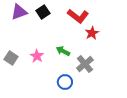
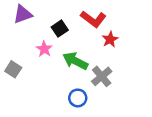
black square: (43, 12) -> (60, 29), moved
green arrow: (63, 51) -> (75, 61), size x1.5
pink star: (37, 56) -> (44, 49), moved

